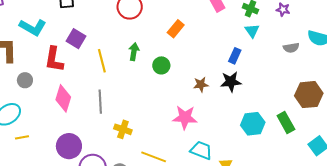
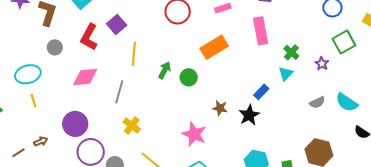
orange rectangle: (176, 29) -> (214, 47), size x1.5
gray semicircle: (291, 48) -> (317, 102), turned -35
green arrow: (134, 52) -> (165, 70), moved
black star: (231, 82) -> (249, 115), turned 30
pink diamond: (63, 98) -> (85, 77), turned 48
yellow line: (22, 137) -> (34, 101), turned 64

